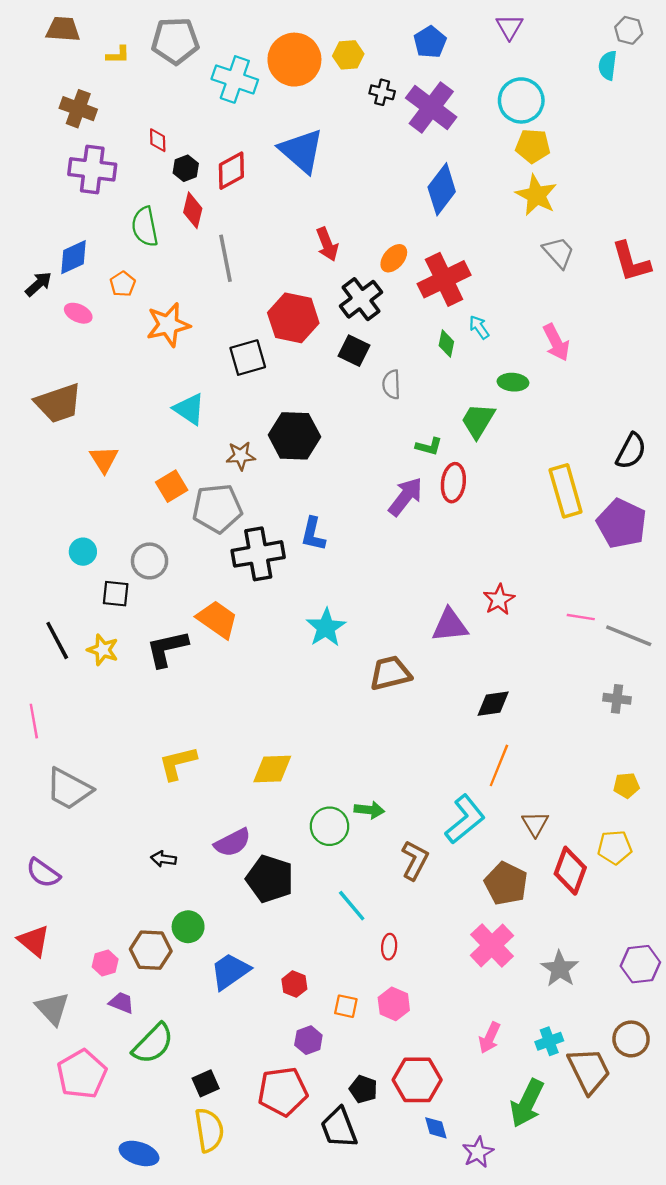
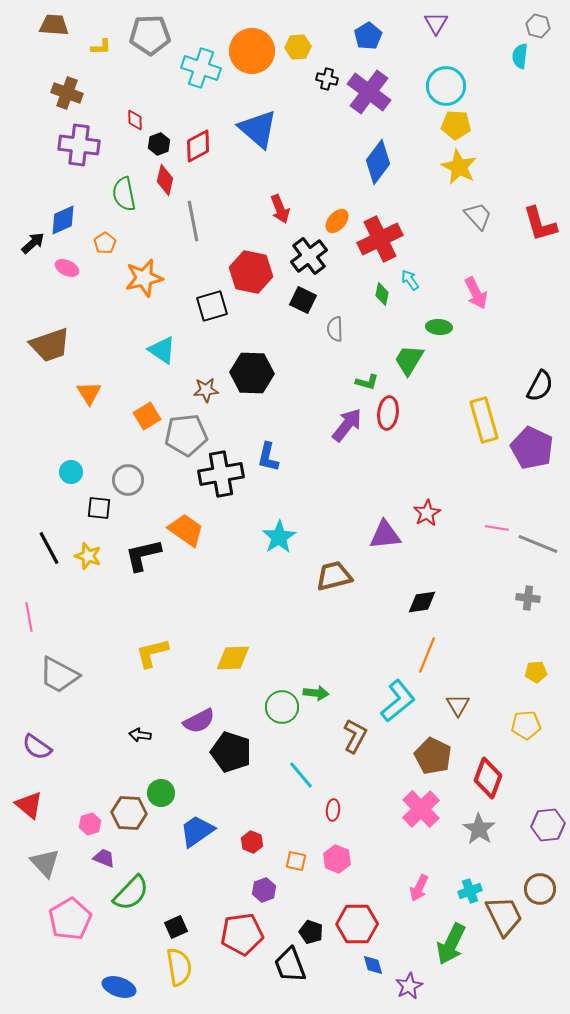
red diamond: (570, 871) -> (488, 778), moved

